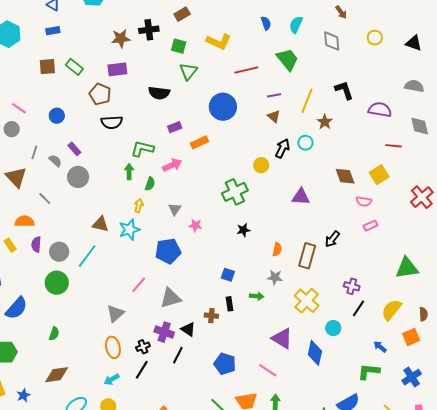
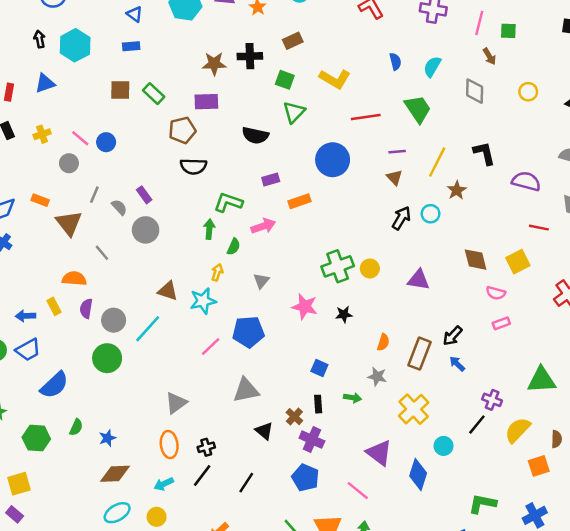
brown pentagon: (100, 94) -> (182, 130), turned 30
blue circle: (57, 116) -> (106, 142), moved
yellow circle: (261, 165) -> (370, 268), moved
pink star: (195, 225) -> (305, 307), moved, size x1.5
pink line: (139, 285) -> (211, 347), moved
purple cross: (352, 286) -> (492, 400), moved
brown cross: (211, 316) -> (294, 417), turned 32
purple cross: (164, 332) -> (312, 440), moved
green semicircle: (54, 334) -> (76, 427), moved
blue arrow: (380, 347) -> (457, 364), moved
black line: (178, 355) -> (246, 483), moved
brown diamond: (57, 375) -> (115, 474), moved
blue star: (23, 395) -> (107, 438), moved

